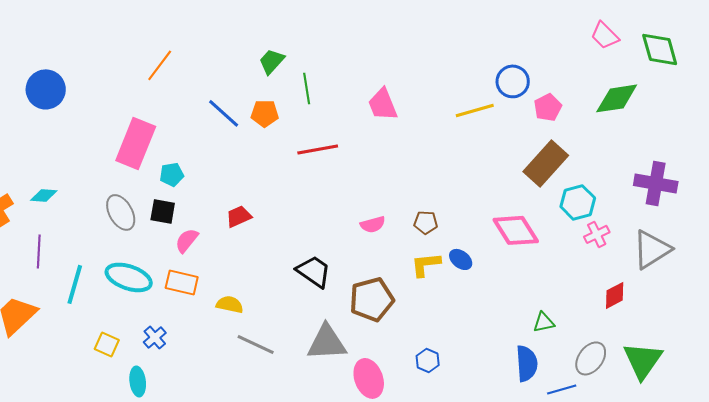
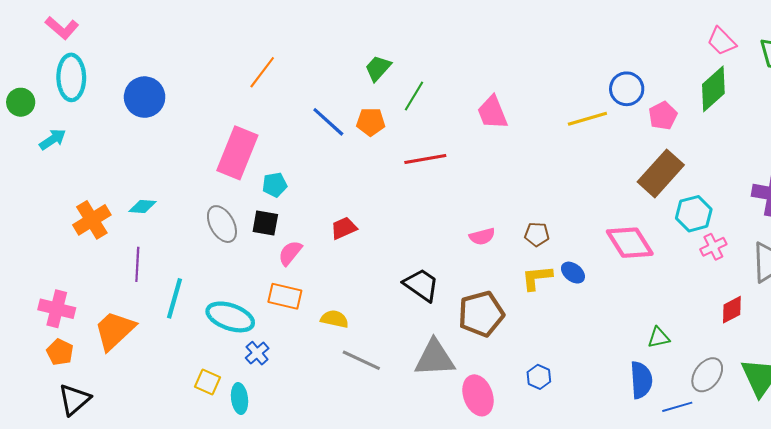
green line: (307, 88) -> (414, 96), turned 40
green diamond: (617, 98) -> (713, 89), moved, turned -33
cyan ellipse: (129, 277) -> (230, 317), moved
yellow square: (107, 344) -> (208, 382), moved

